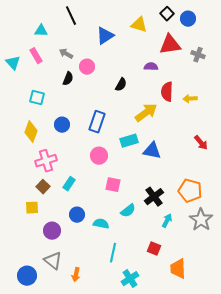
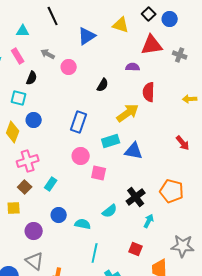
black semicircle: (68, 79) -> (32, 78), moved
yellow arrow: (190, 99) -> (190, 99), moved
blue circle: (62, 125) -> (34, 120), moved
pink square: (113, 185) -> (99, 173), moved
gray star: (201, 220) -> (183, 246), moved, turned -30

